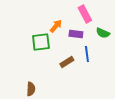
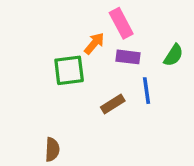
pink rectangle: (85, 14) -> (121, 23), moved
green semicircle: (103, 33) -> (173, 55), turned -80

